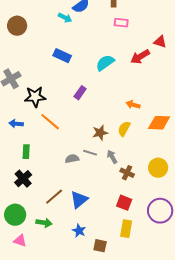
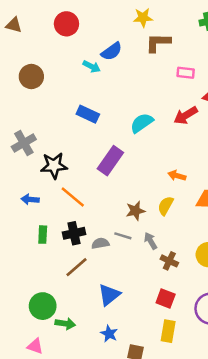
pink rectangle: (121, 23) -> (186, 73), moved
purple rectangle: (80, 93) -> (110, 161), size x1.6
black cross: (23, 179) -> (74, 233), moved, turned 30
brown line: (54, 197) -> (77, 267), moved
green circle: (15, 215) -> (43, 306), moved

